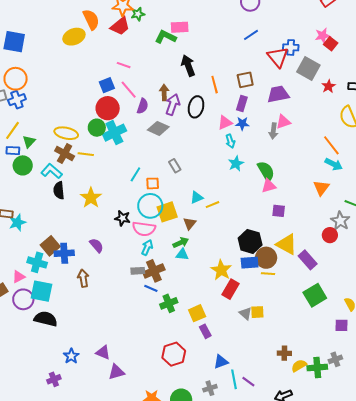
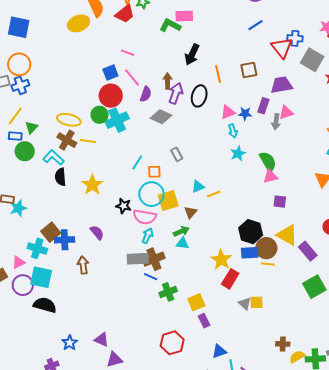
black arrow: (188, 65) -> (192, 54), turned -135
purple rectangle: (242, 103) -> (263, 106), moved
gray rectangle: (138, 271) -> (138, 259), size x1.5

